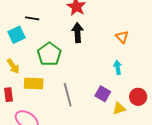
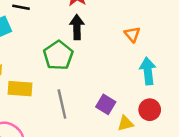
green pentagon: (49, 54) -> (58, 55), moved
cyan arrow: (118, 67) -> (148, 71), moved, size x1.5

